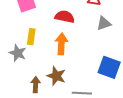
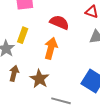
brown arrow: (36, 85) -> (14, 73), moved

